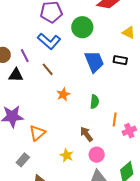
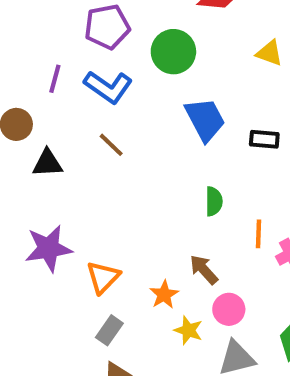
purple line: (25, 56) -> (55, 79), moved, turned 48
black rectangle: (120, 60) -> (264, 139), moved
orange star: (63, 94) -> (164, 295), moved
yellow star: (67, 155) -> (188, 330), moved
gray rectangle: (23, 160) -> (109, 330), moved

